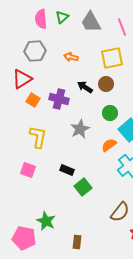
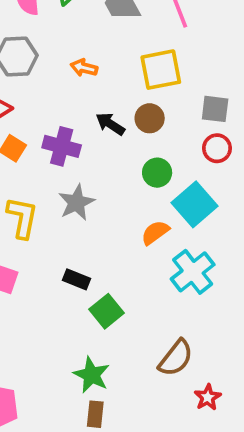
gray star: (80, 129) -> (77, 203), moved
green star: (46, 221) -> (92, 375), moved

